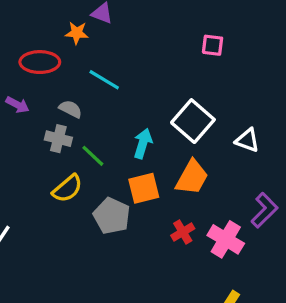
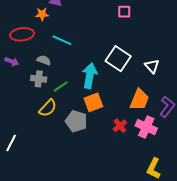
white triangle: (247, 140) -> (152, 66), turned 35
cyan arrow: (143, 143) -> (90, 76), size x1.4
green line: (93, 156) -> (61, 87), turned -70
orange trapezoid: (192, 177) -> (139, 100), moved

